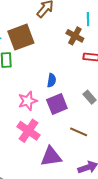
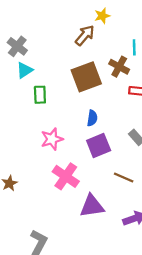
brown square: (21, 37) -> (86, 77), moved
pink star: (28, 101) -> (52, 139), moved

